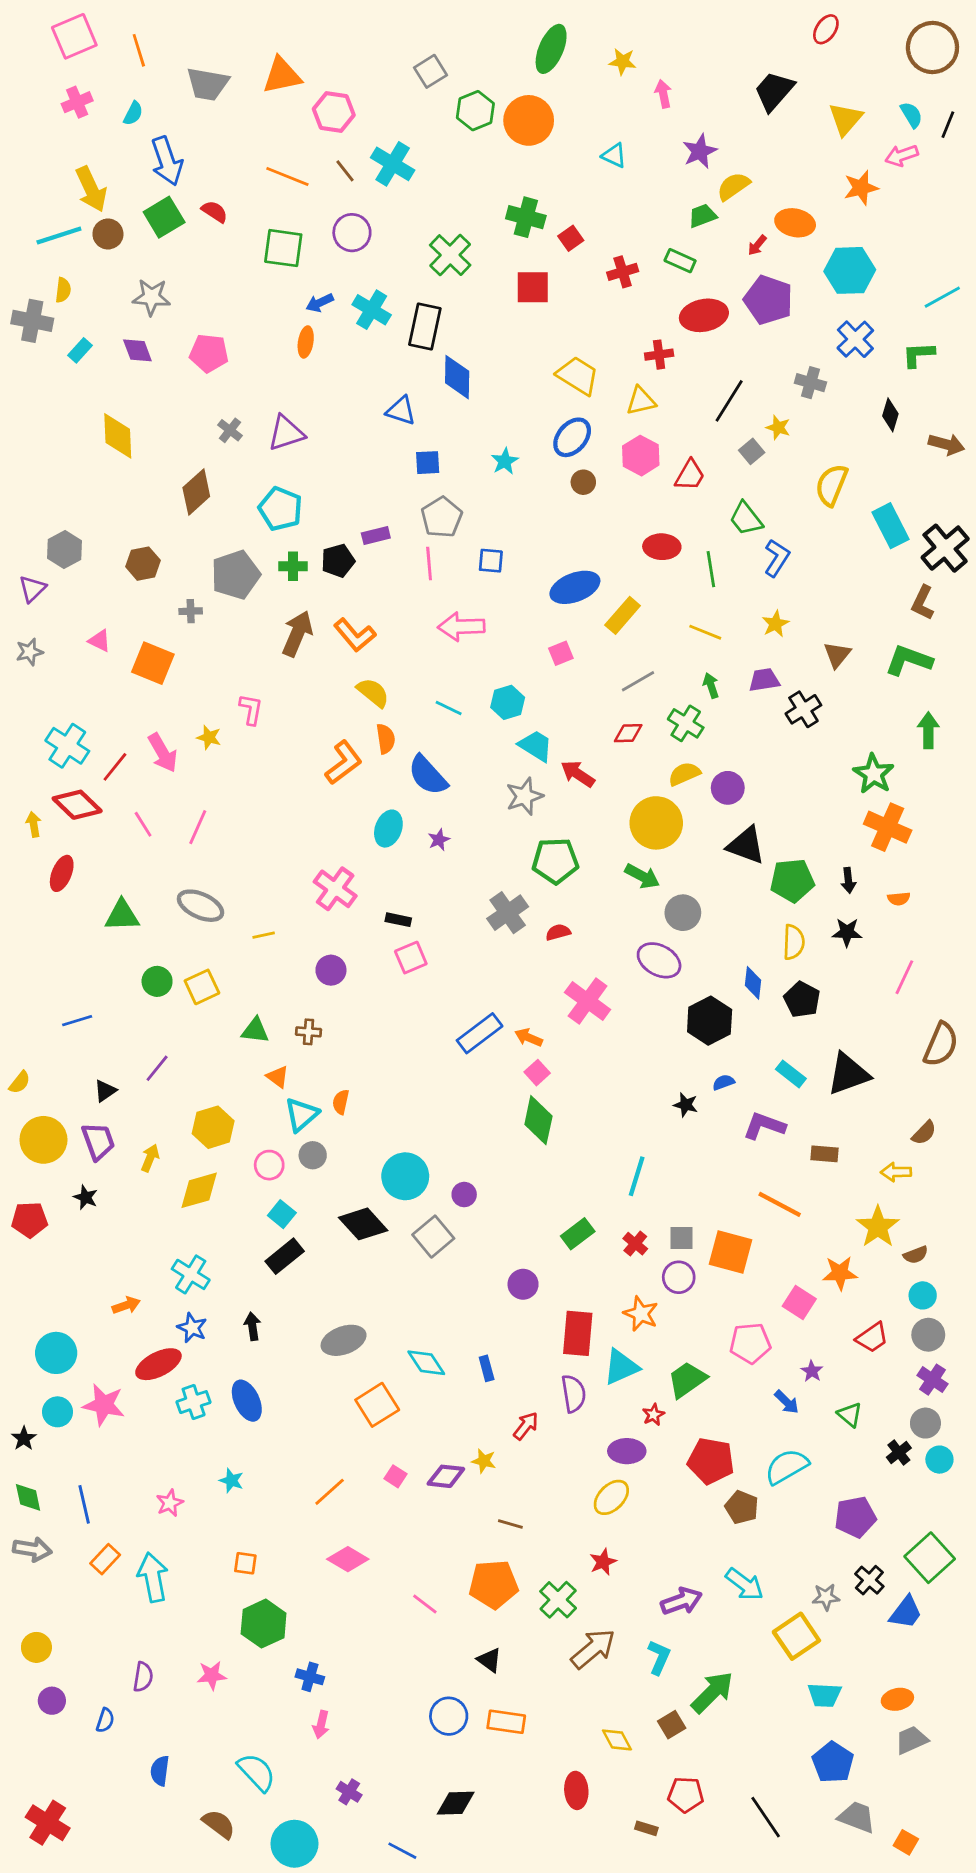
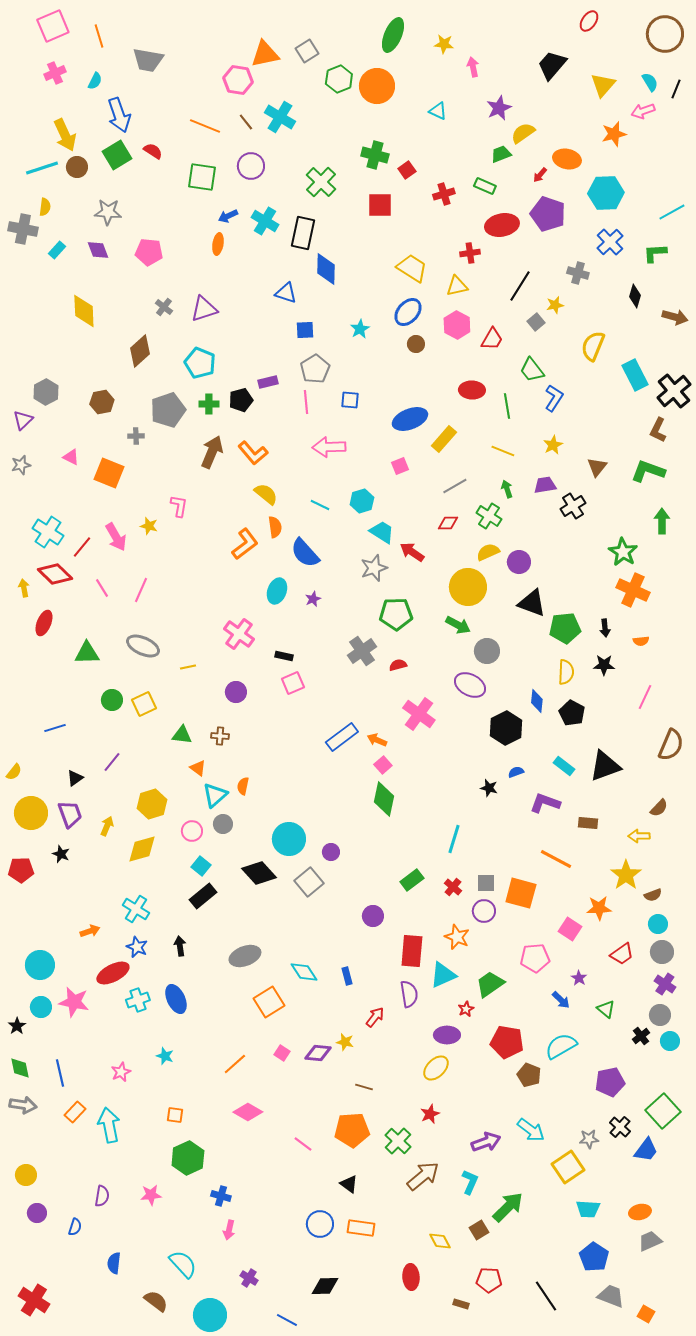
orange triangle: (282, 76) -> (265, 54), moved
yellow star: (778, 428) -> (555, 305), turned -30

